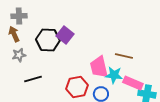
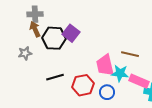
gray cross: (19, 16) -> (35, 14), moved
brown arrow: (14, 34) -> (35, 29), moved
black line: (33, 79) -> (55, 77), moved

